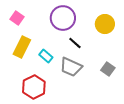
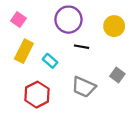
black line: (75, 43) -> (82, 47), turned -32
gray trapezoid: (71, 67) -> (84, 87), moved

